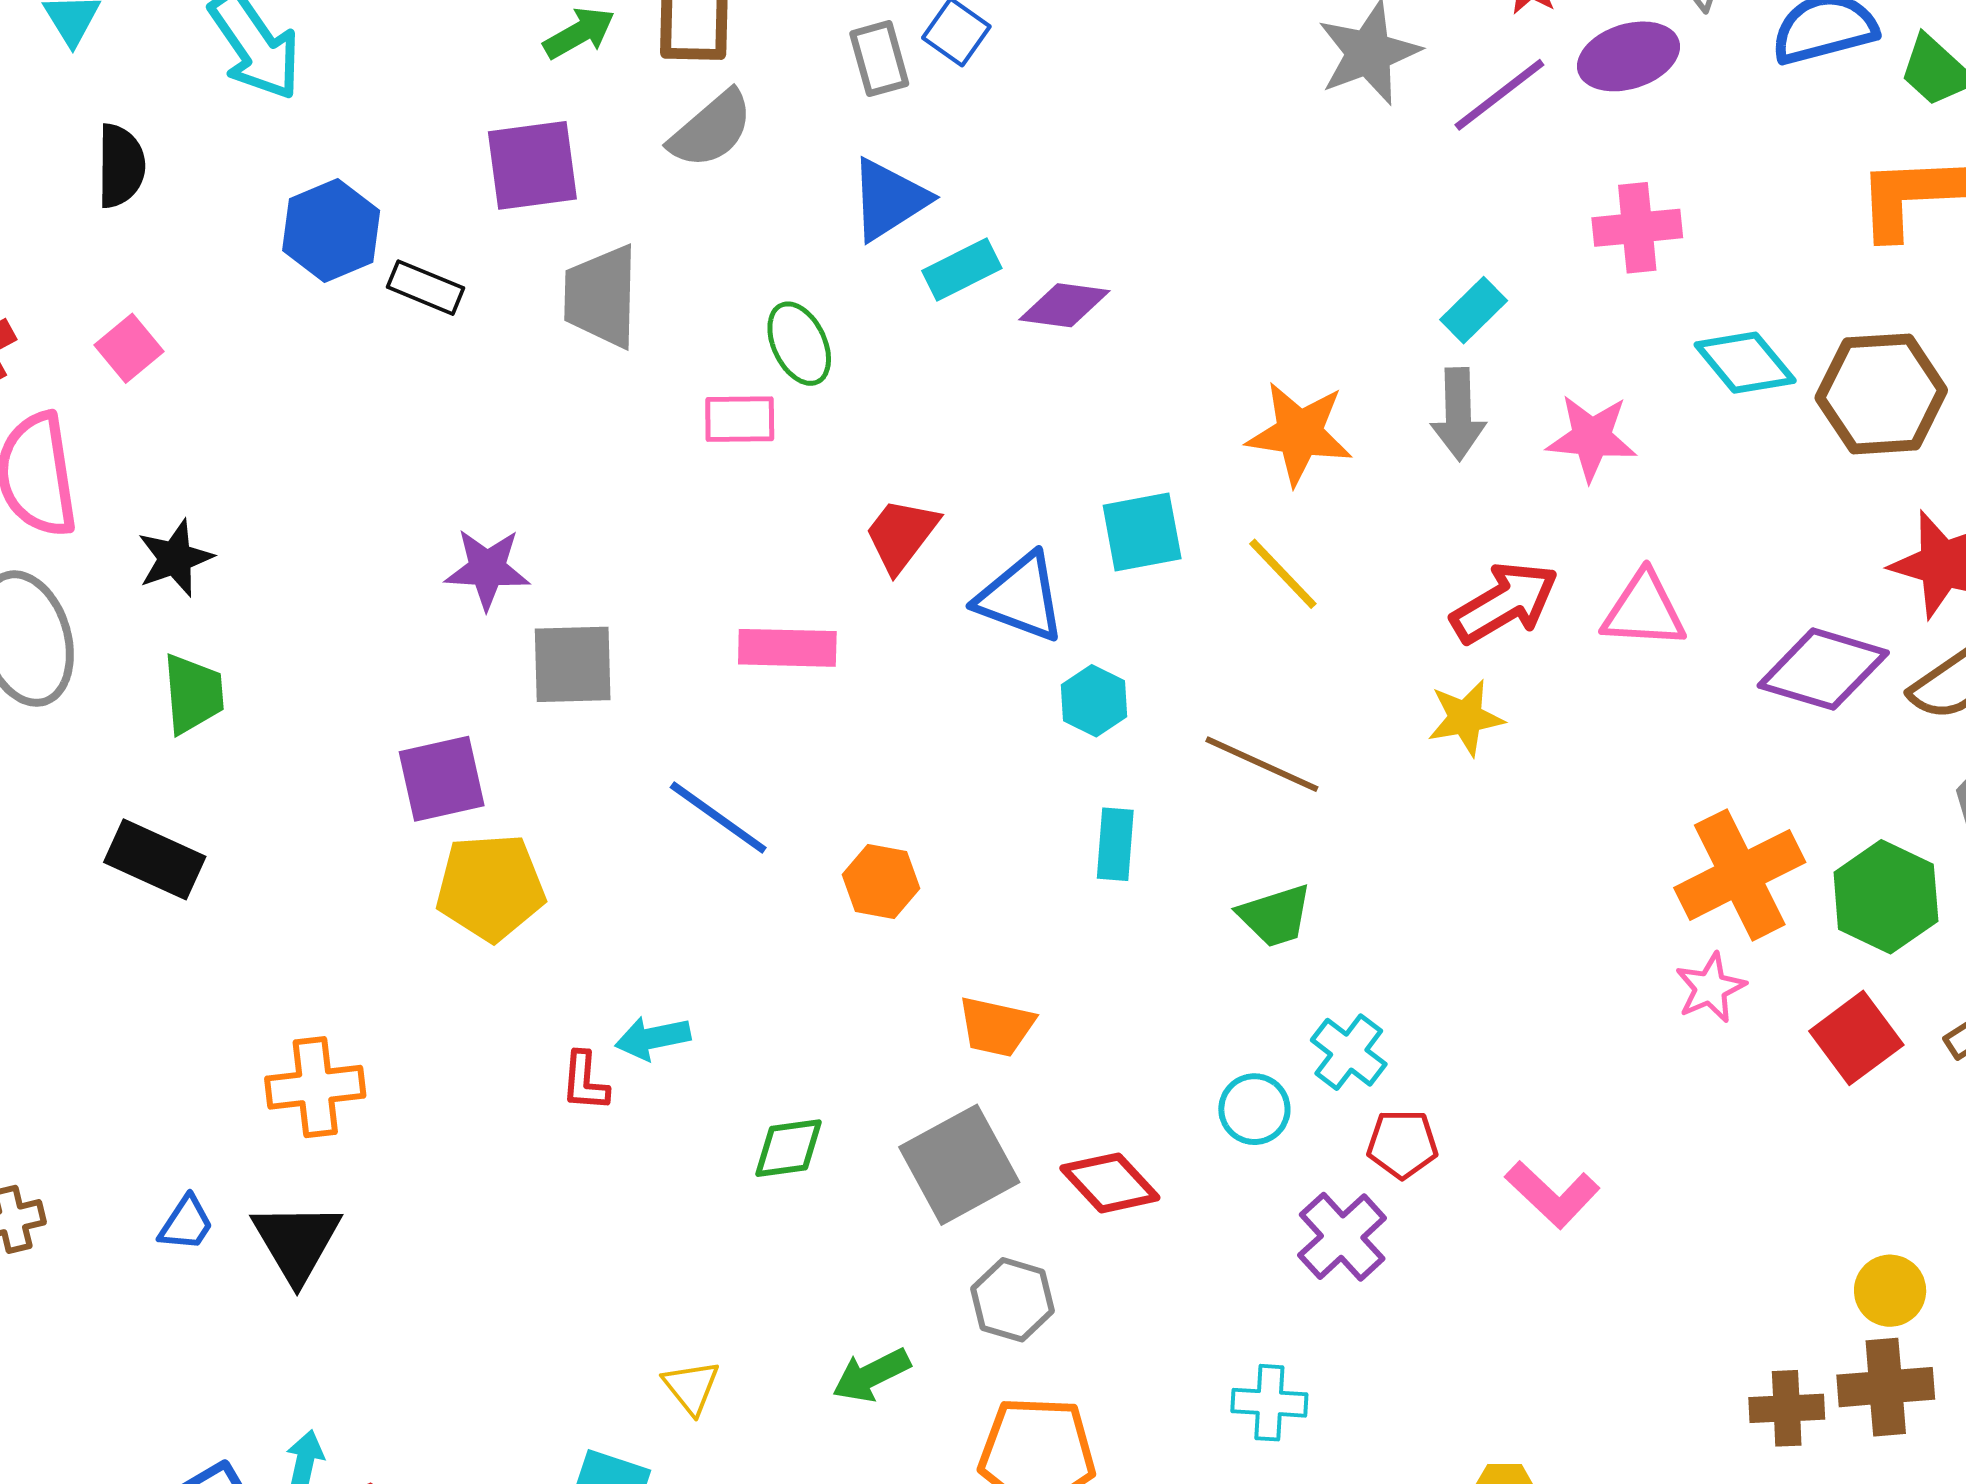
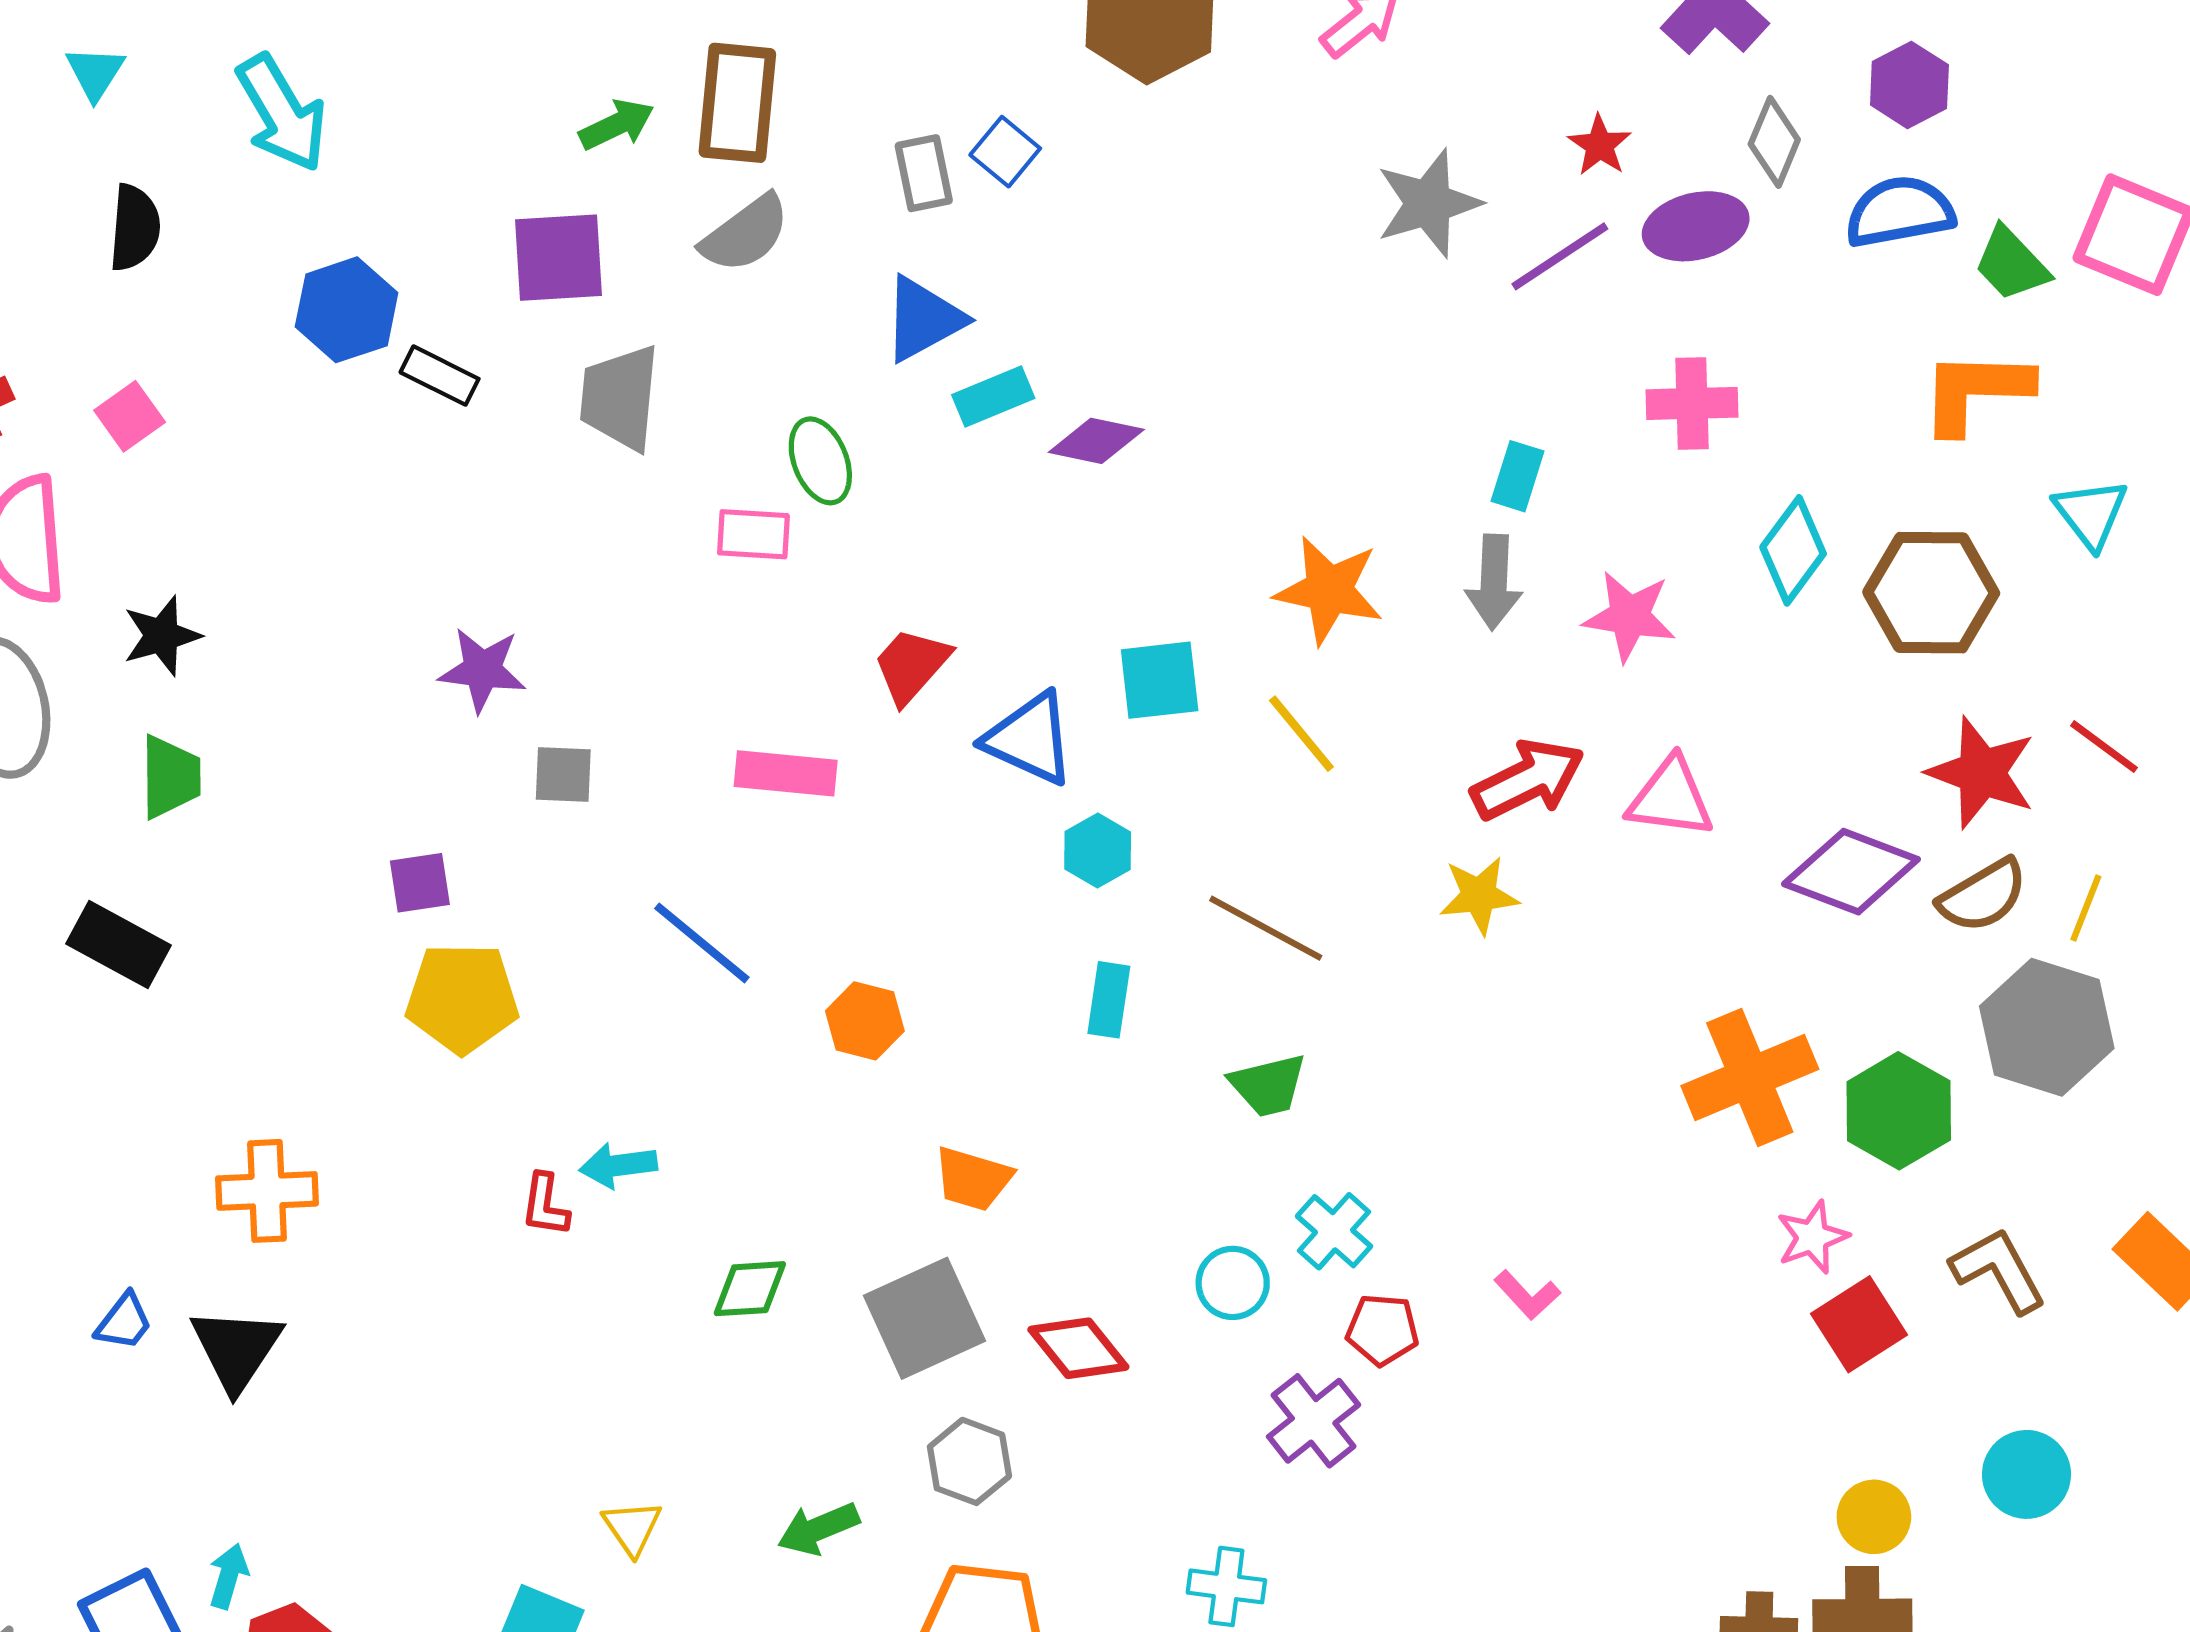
cyan rectangle: (1474, 310) -> (1517, 476), turned -32
cyan diamond: (1745, 363) -> (1793, 550), turned 72
gray square: (573, 664) -> (563, 775), size x0.7
purple square: (442, 779) -> (420, 883), size x0.7
pink star: (1710, 988) -> (1812, 1237), moved
red square: (1856, 1038) -> (1859, 1324), moved
pink L-shape: (1552, 1194) -> (1527, 1295), moved, size x0.7

